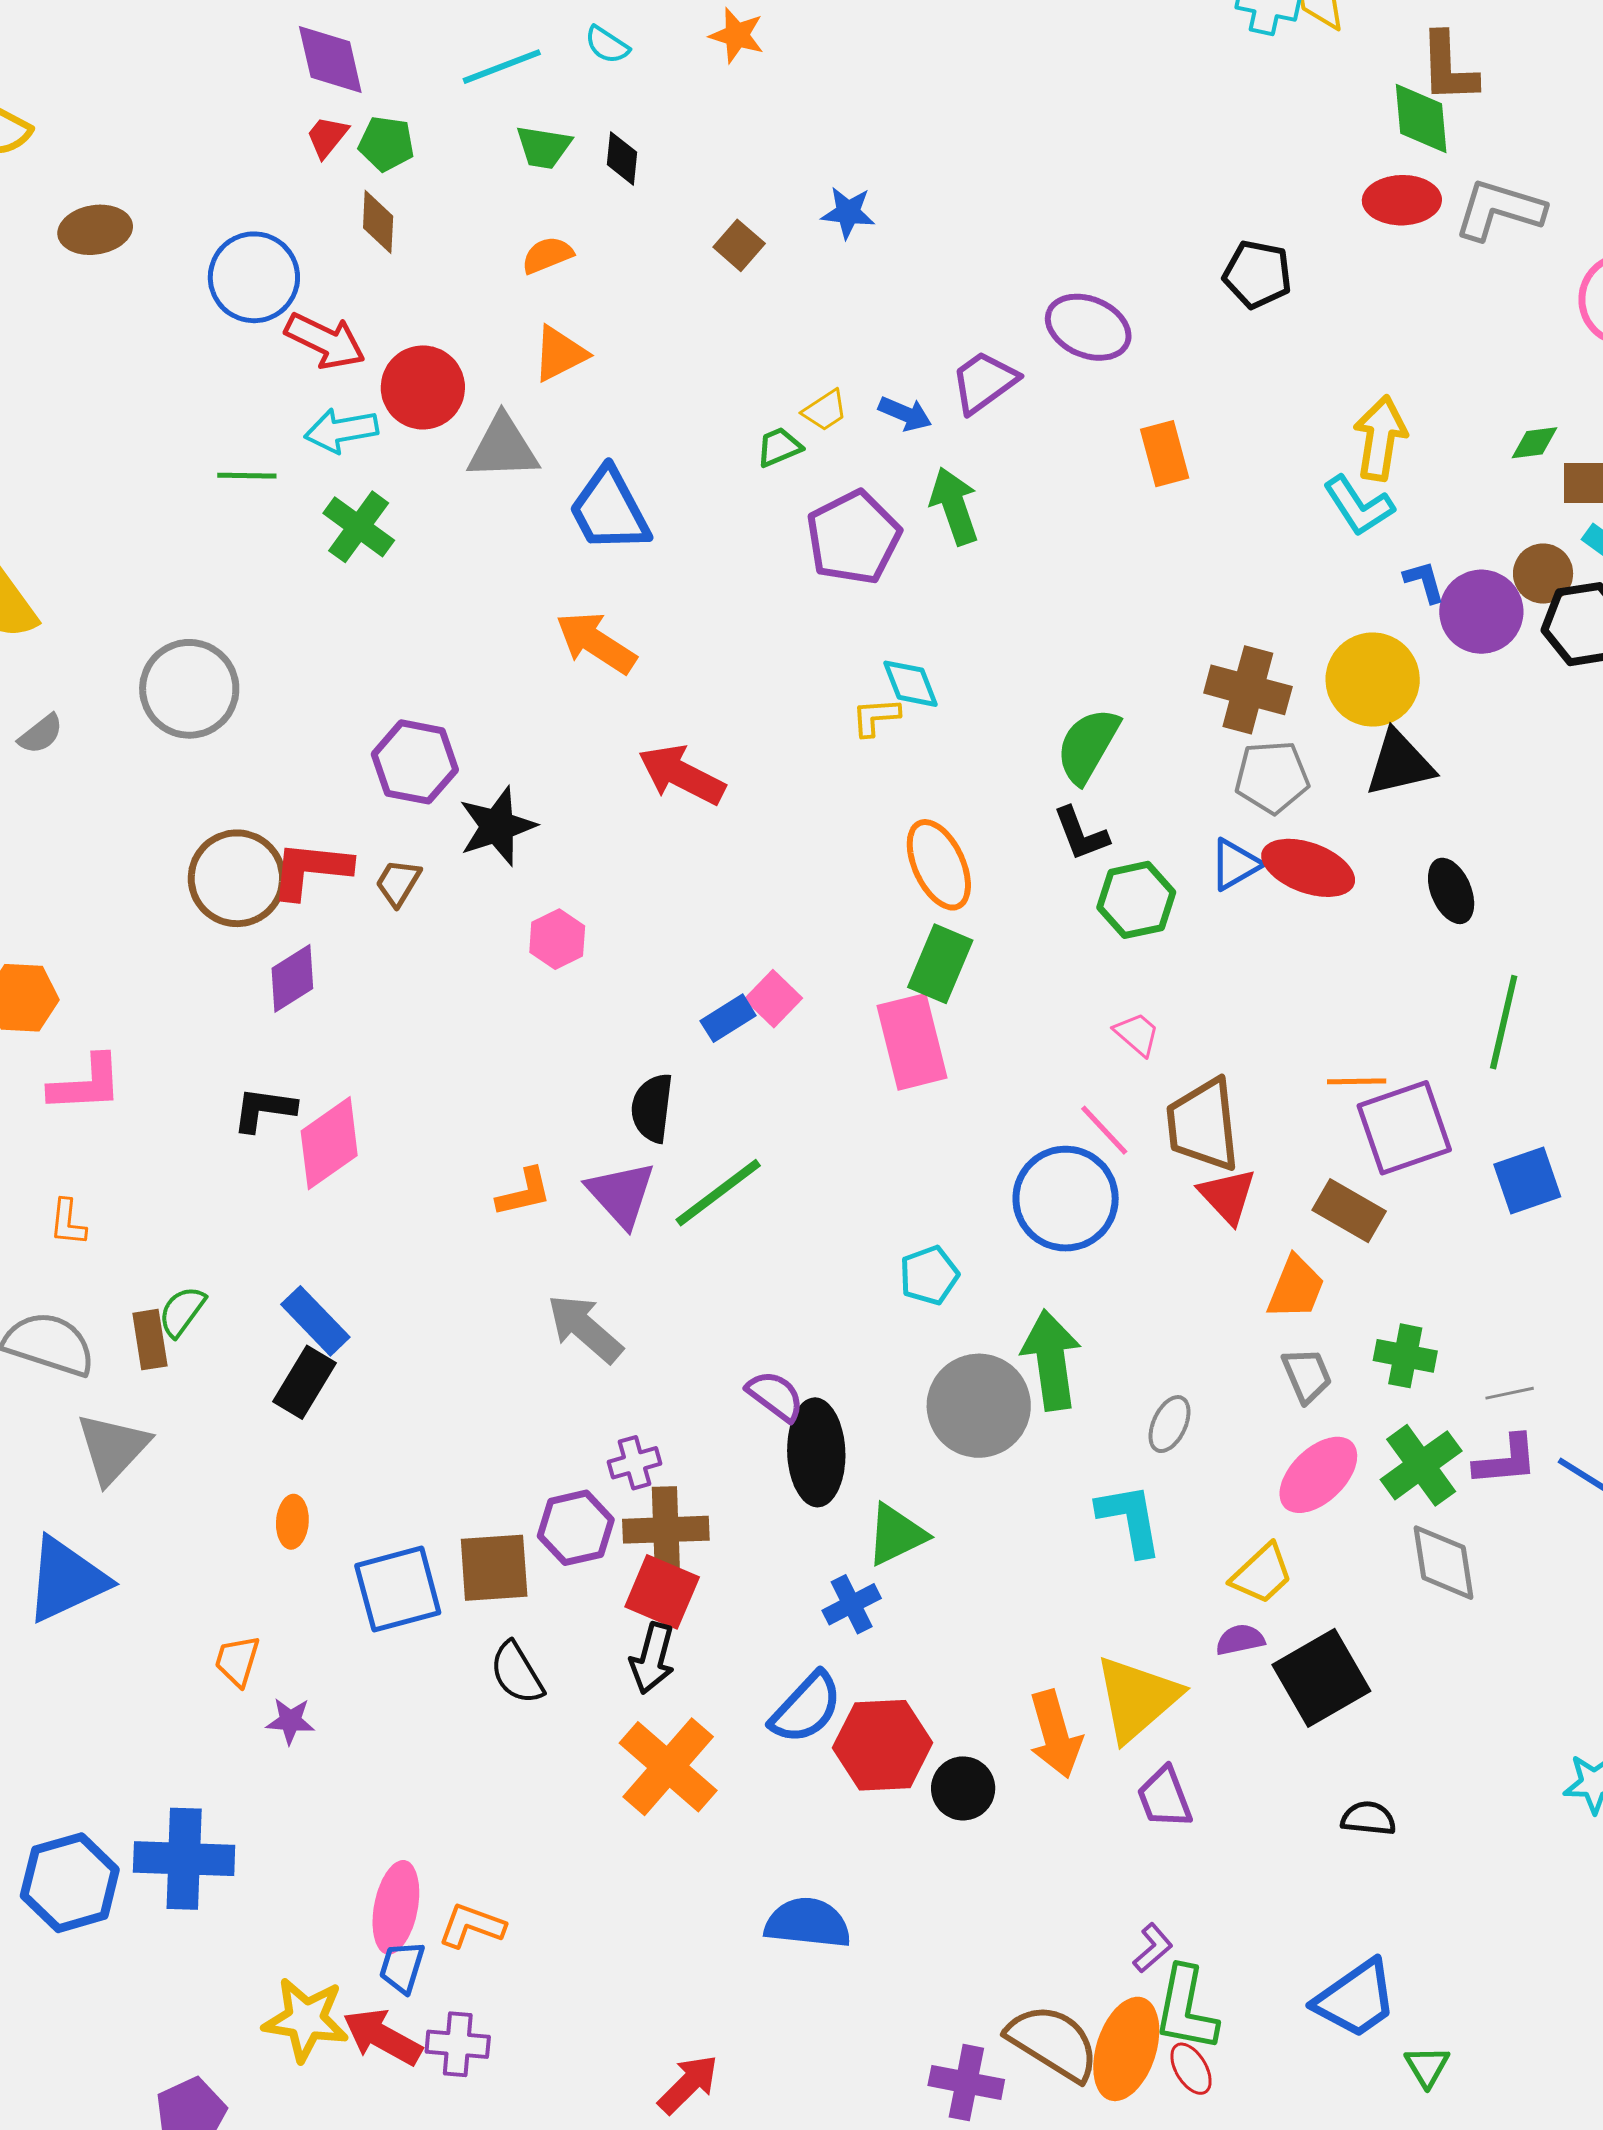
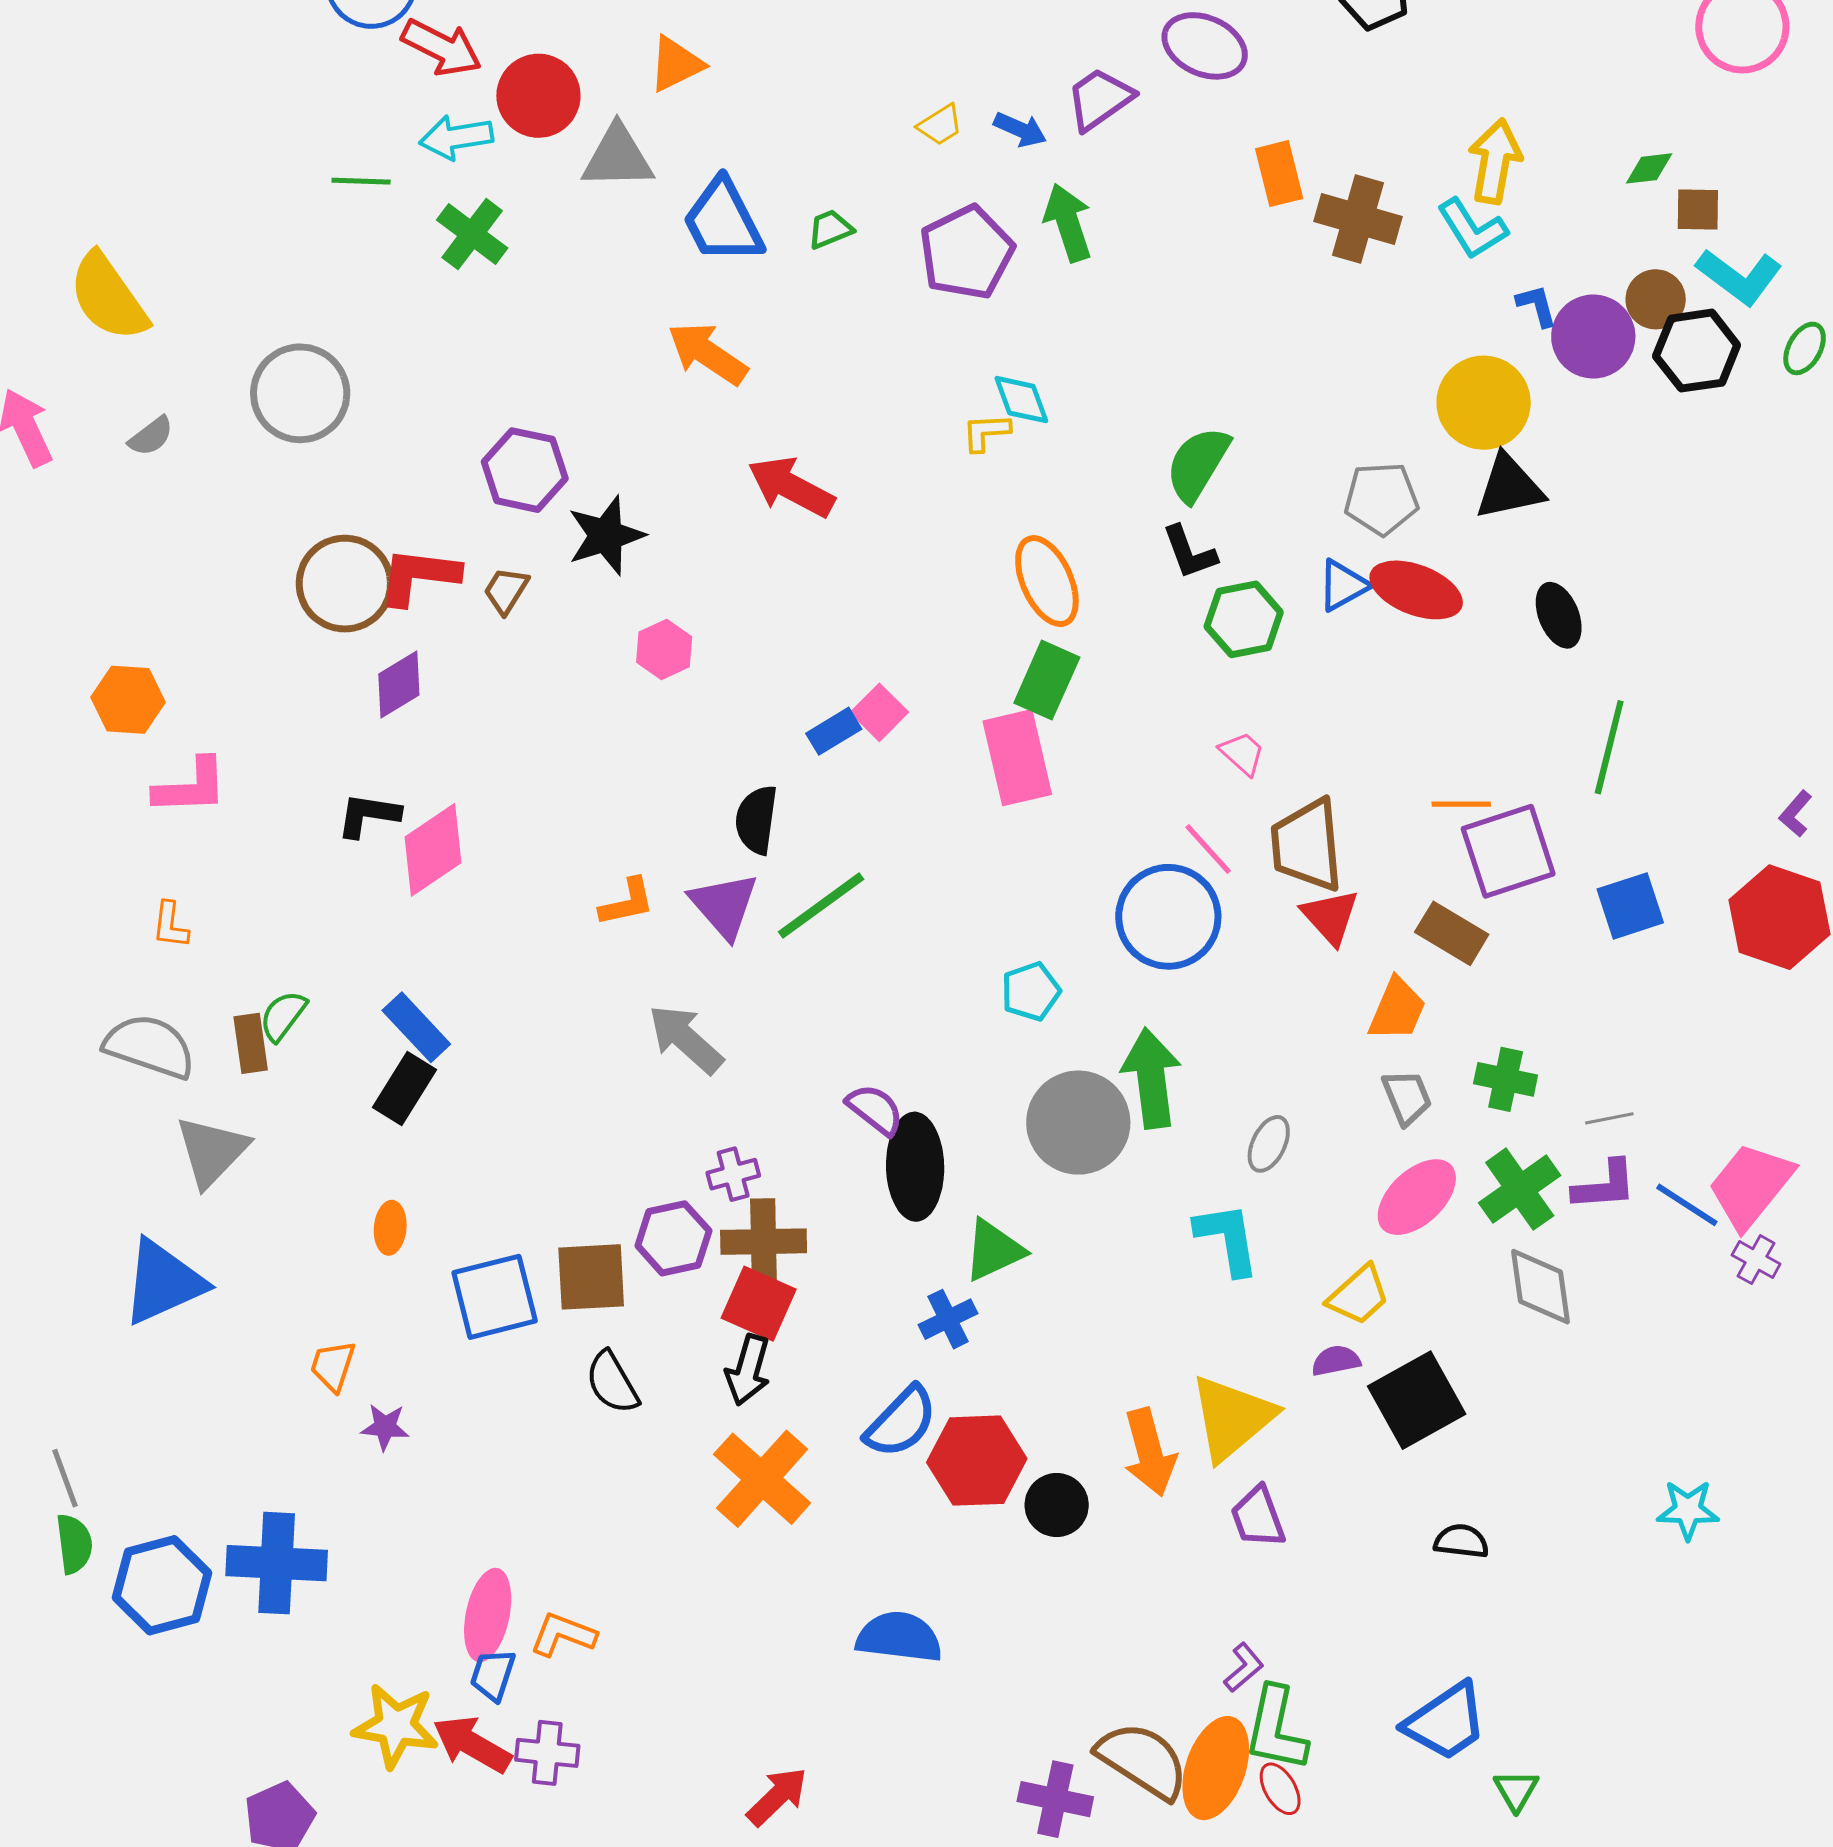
green trapezoid: (779, 447) -> (830, 229), moved
brown cross: (1248, 690) -> (1358, 219), moved

